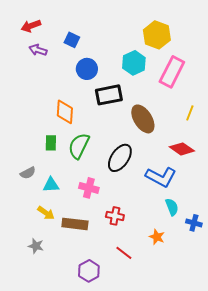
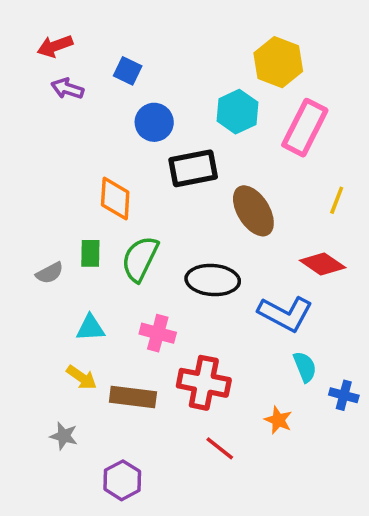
black ellipse: (120, 158) -> (213, 280), turned 60
gray semicircle: (28, 173) -> (50, 273), moved
red cross: (115, 216) -> (204, 383), size x1.6
purple hexagon: (89, 271) -> (122, 480), moved

